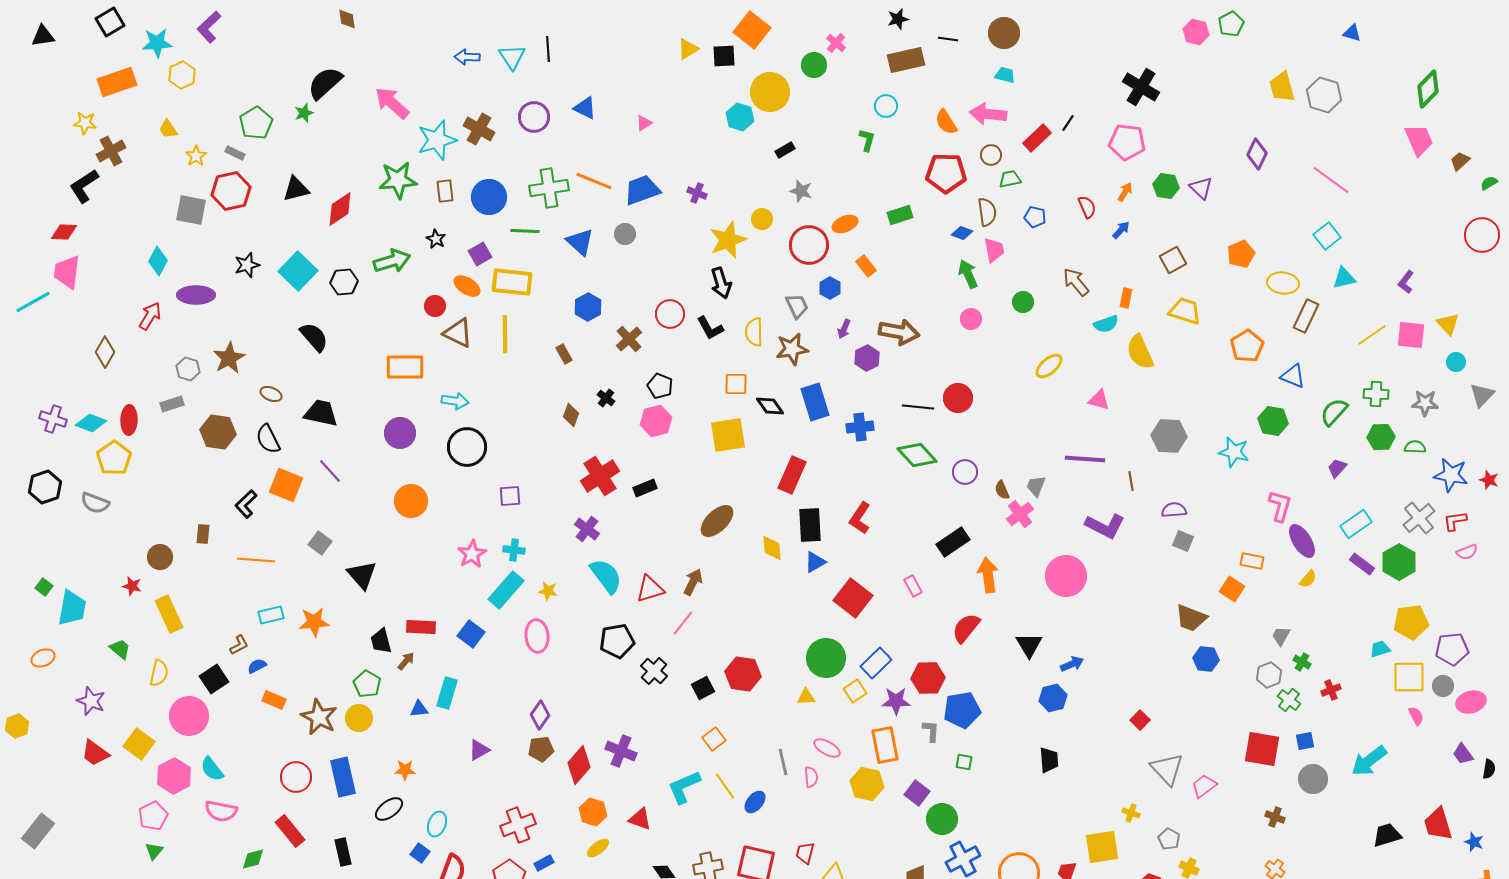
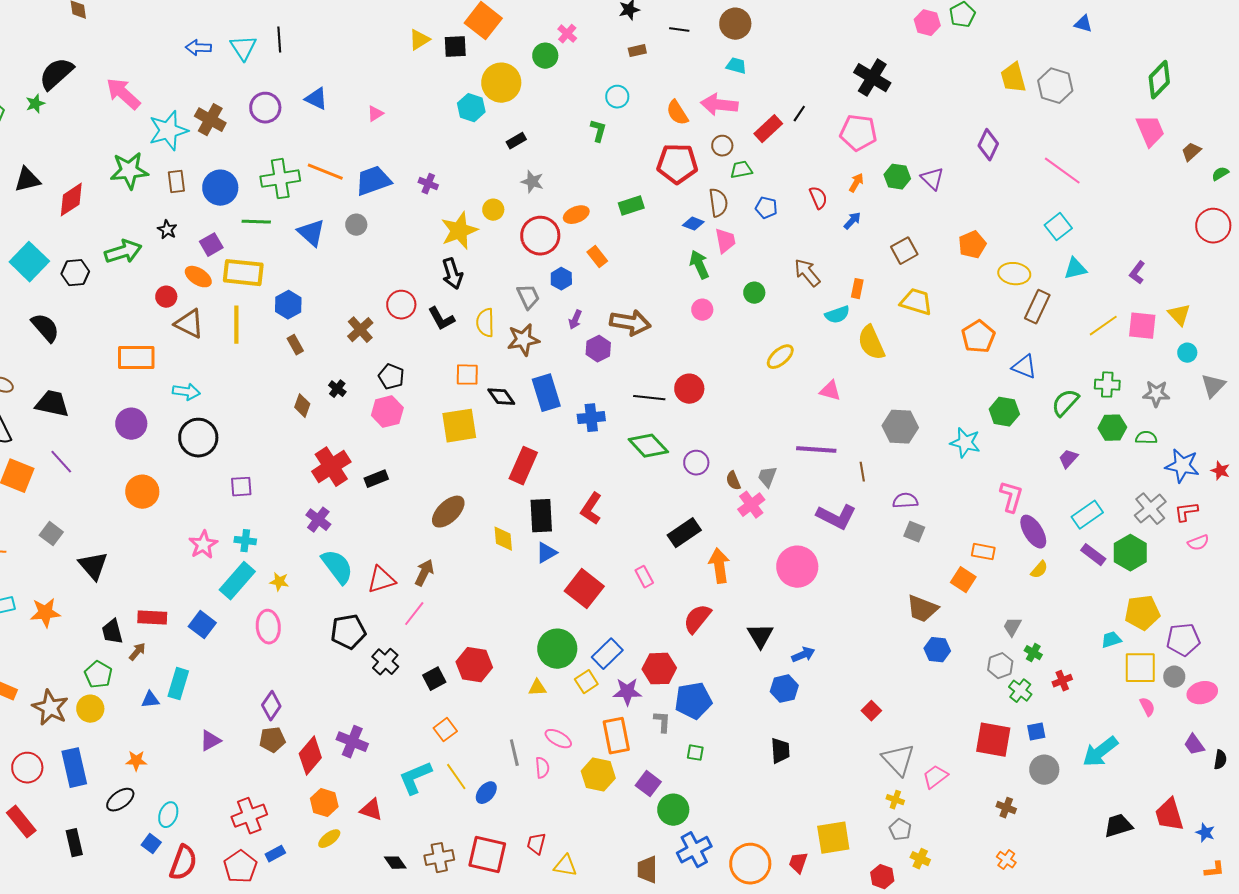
brown rectangle: (906, 60) -> (637, 51), size x0.5
blue hexagon: (588, 307) -> (288, 305), moved
yellow cross: (1131, 813) -> (895, 800), moved

